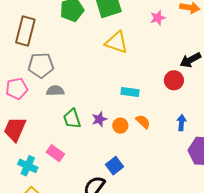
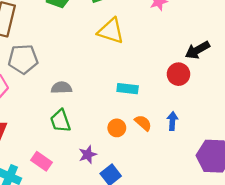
gray semicircle: (55, 91) -> (61, 88), moved
purple star: (99, 119) -> (88, 155), moved
blue arrow: (181, 123) -> (172, 121), moved

